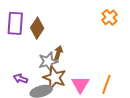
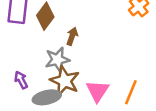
brown arrow: (58, 53) -> (72, 36), moved
purple arrow: (21, 79) -> (21, 80), turned 40

